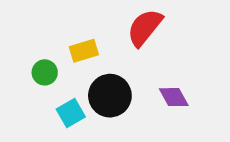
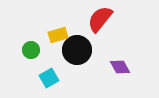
black circle: (110, 96) -> (77, 50), moved

